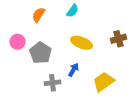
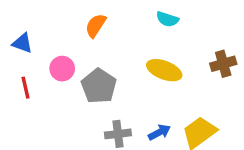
cyan semicircle: (73, 11) -> (167, 19), moved, turned 72
blue arrow: (74, 70) -> (159, 132), moved, turned 32

